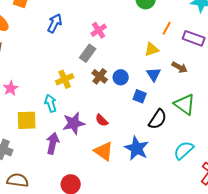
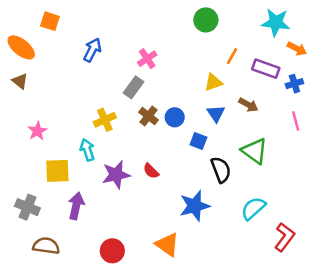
black semicircle: (158, 119) -> (221, 170), turned -55
purple arrow: (53, 143) -> (76, 206), moved
blue star: (137, 148) -> (195, 206), turned 30
orange triangle: (104, 151) -> (167, 245), moved

